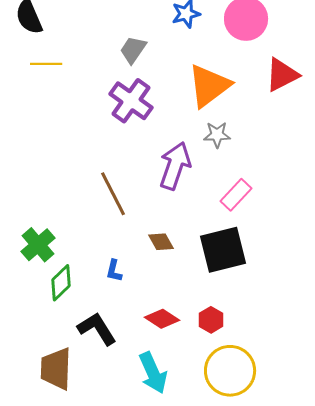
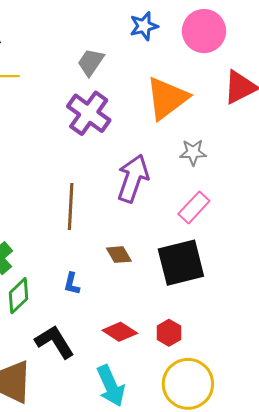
gray star: (217, 135) -> (193, 152), moved
brown line: (113, 194) -> (71, 206), turned 30

